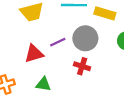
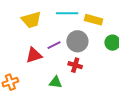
green triangle: (43, 84) -> (55, 82), moved

